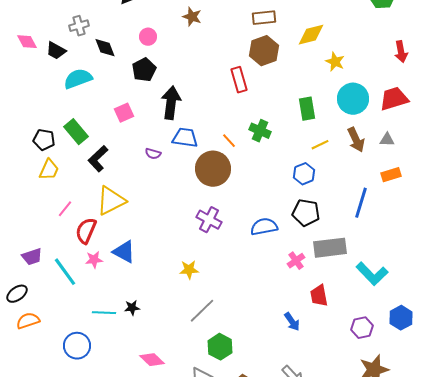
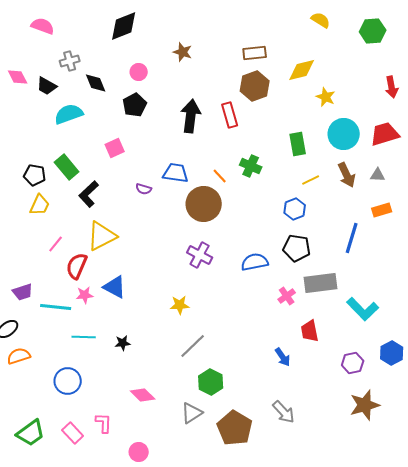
black arrow: (171, 103) -> (191, 116), moved
cyan line: (65, 272) -> (56, 307), turned -48
cyan line: (104, 313) -> (84, 337), moved

